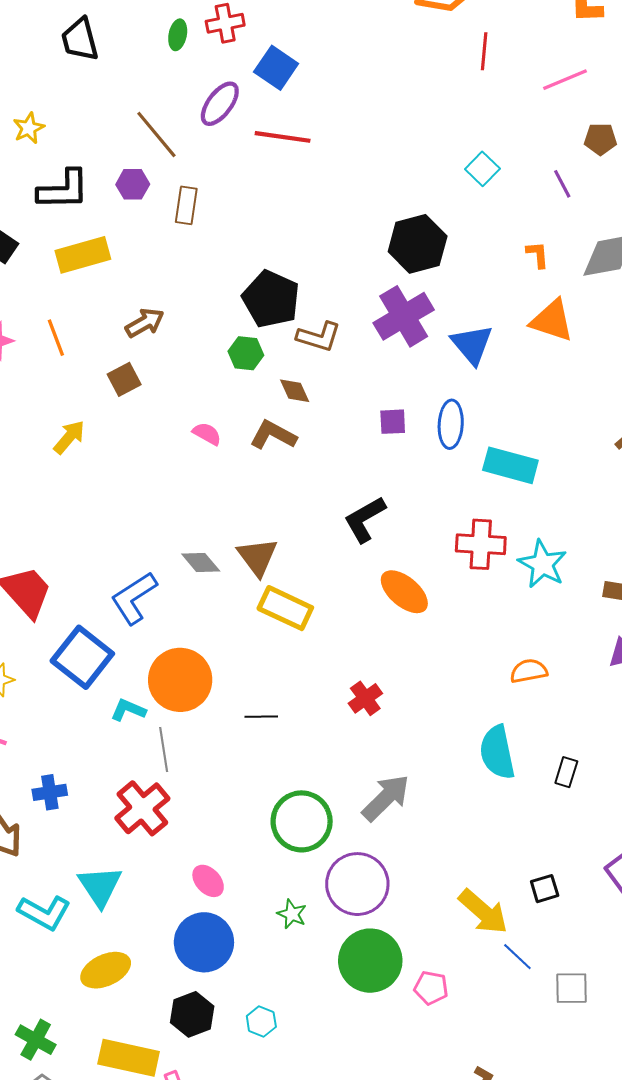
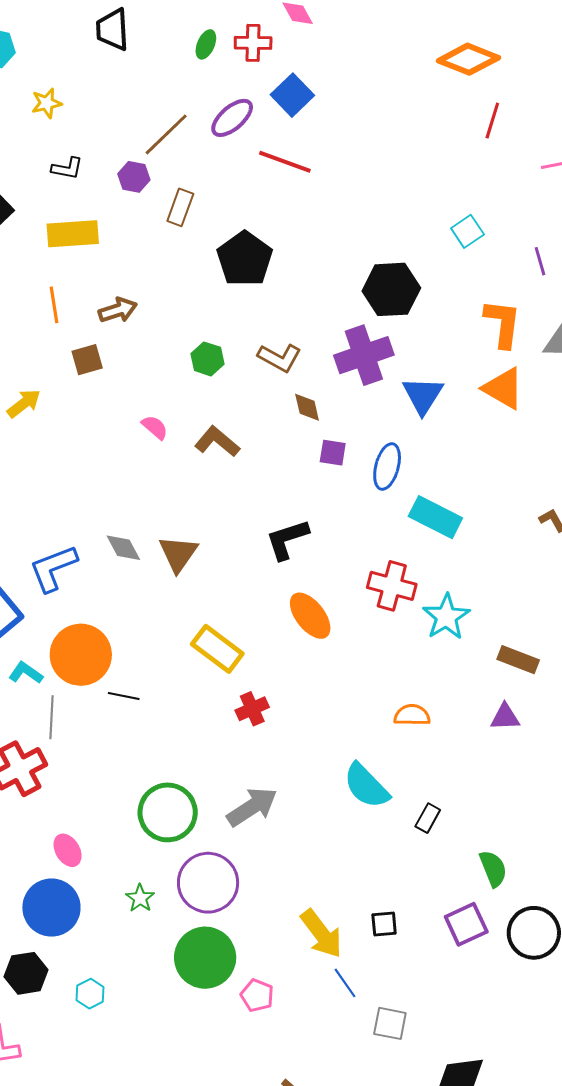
brown line: (156, 134) -> (166, 134), turned 74
black L-shape: (63, 190) -> (67, 168), size x0.6
orange L-shape: (538, 255) -> (503, 323), size x1.8
black pentagon: (271, 299) -> (245, 259), moved
orange line: (56, 338) -> (54, 305), moved
brown diamond: (295, 391) -> (307, 407), moved
yellow rectangle: (285, 608) -> (217, 649), moved
black line: (261, 717) -> (124, 696), moved
cyan semicircle: (497, 752) -> (366, 786), turned -44

